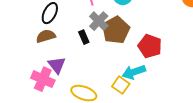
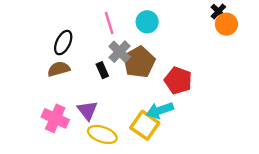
purple triangle: (57, 65) -> (87, 110), moved
yellow square: (121, 85) -> (145, 125), size x1.4

